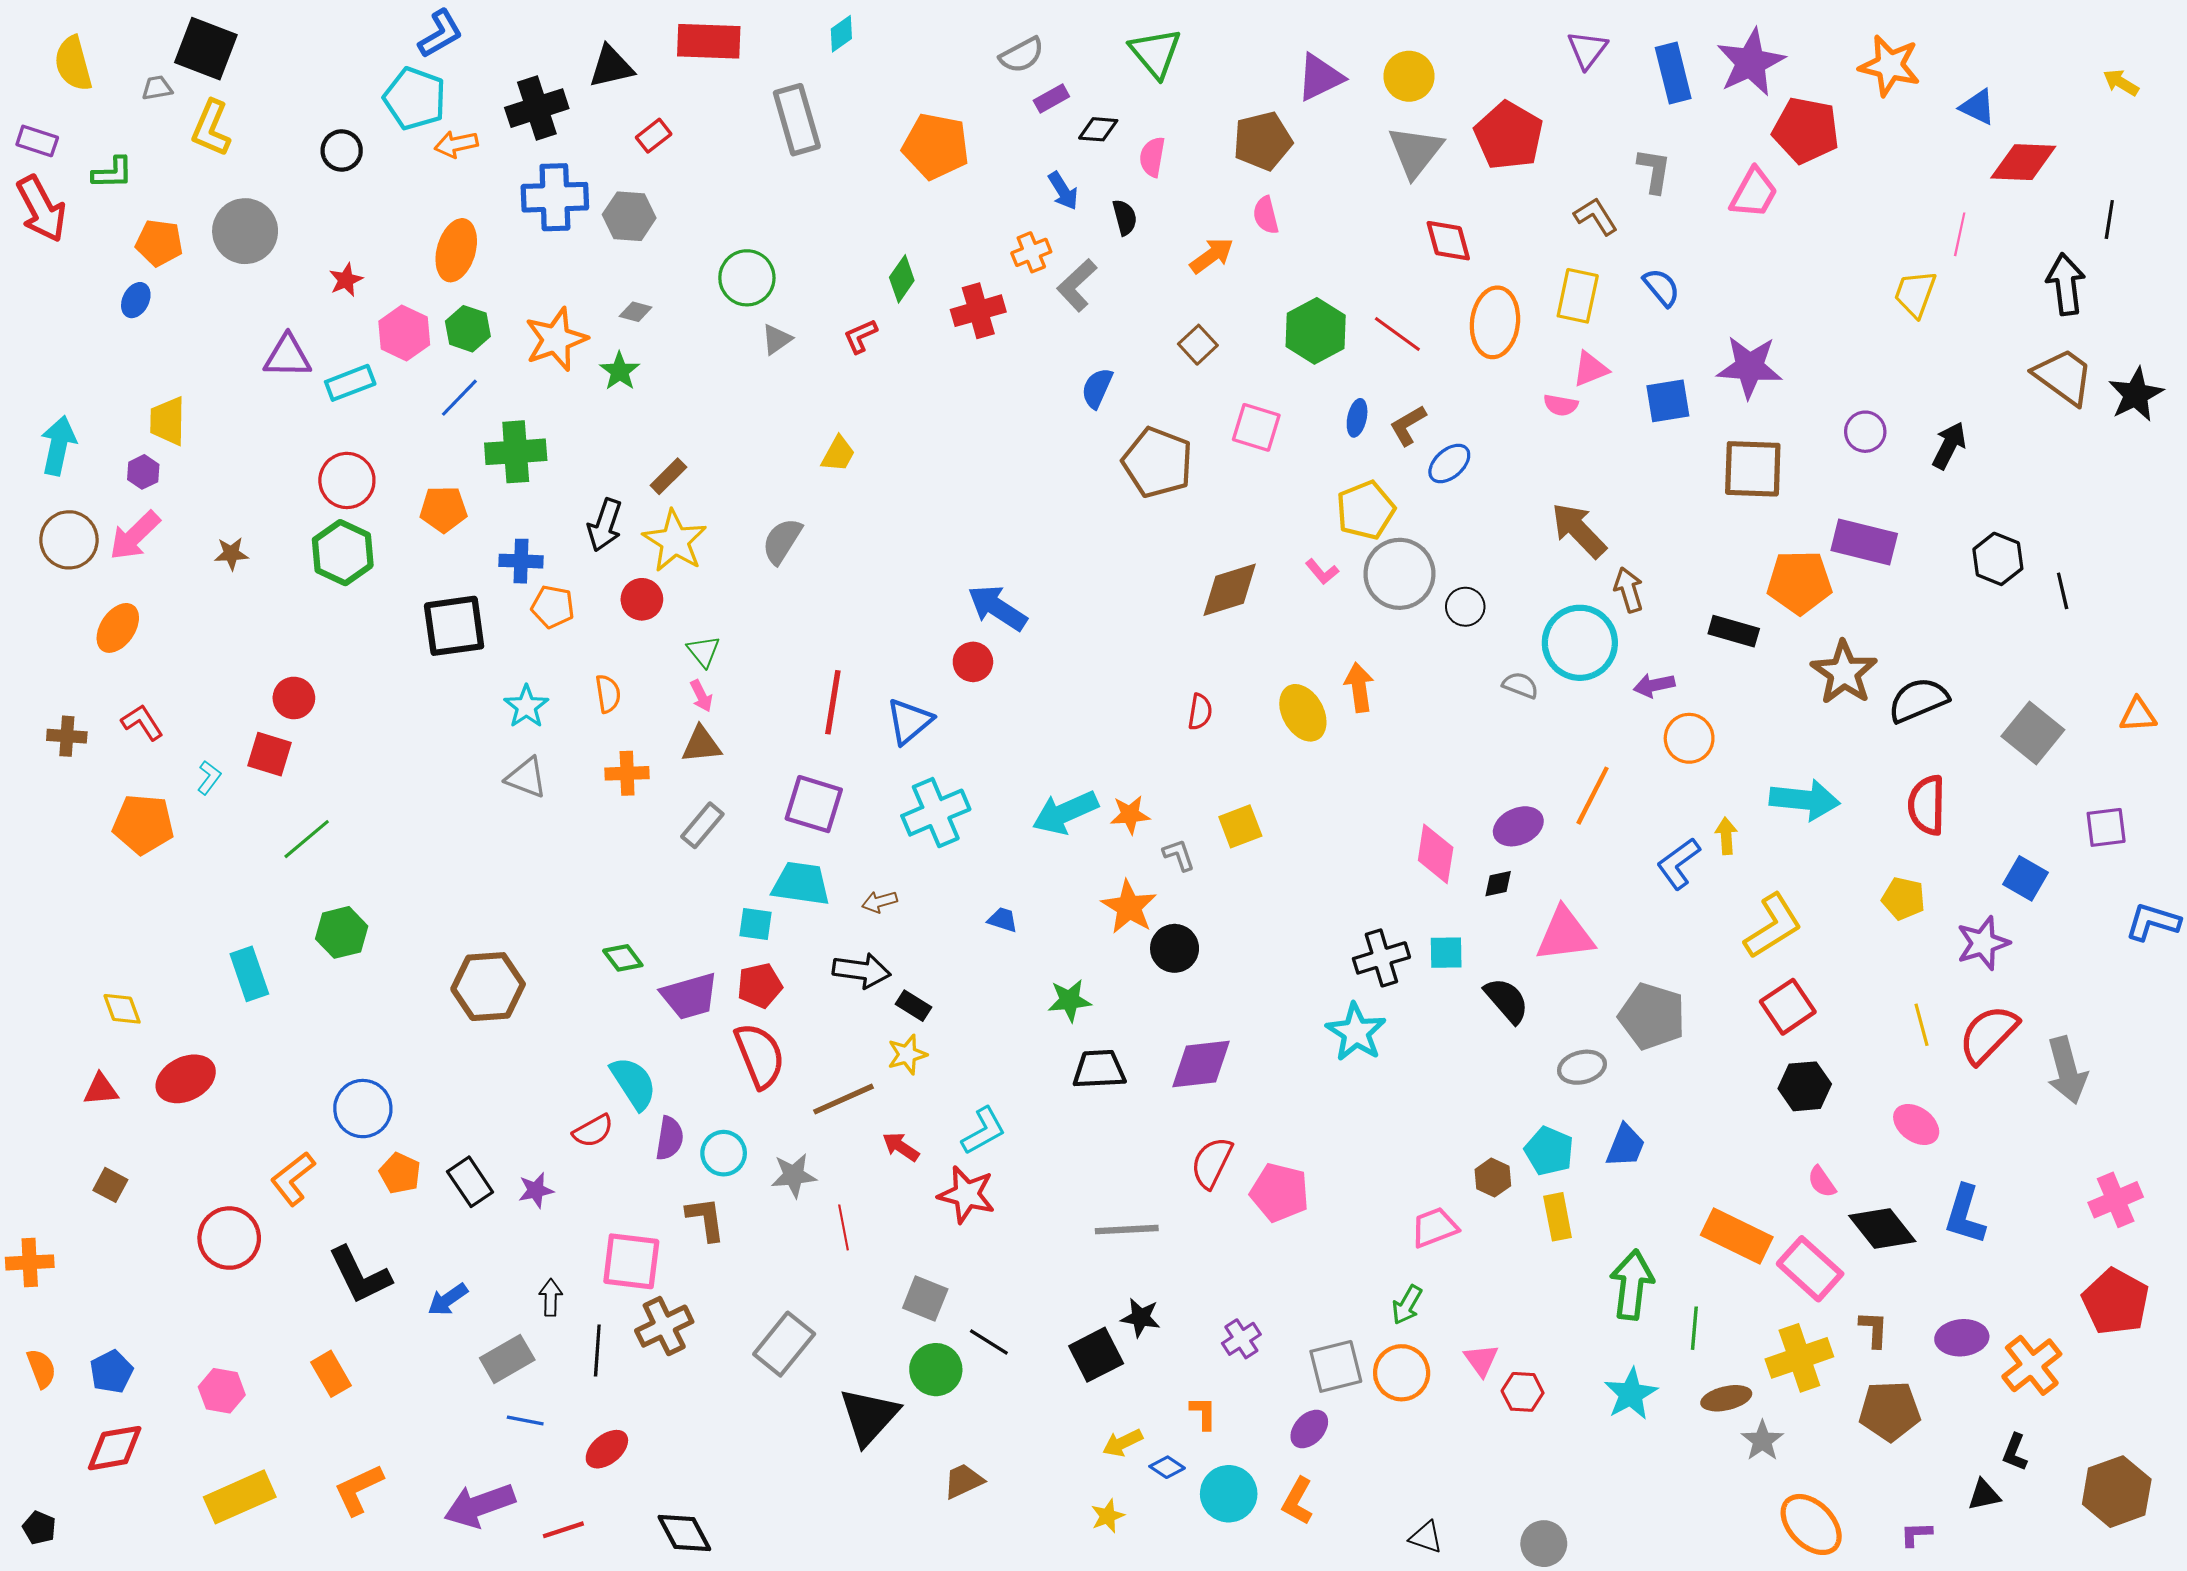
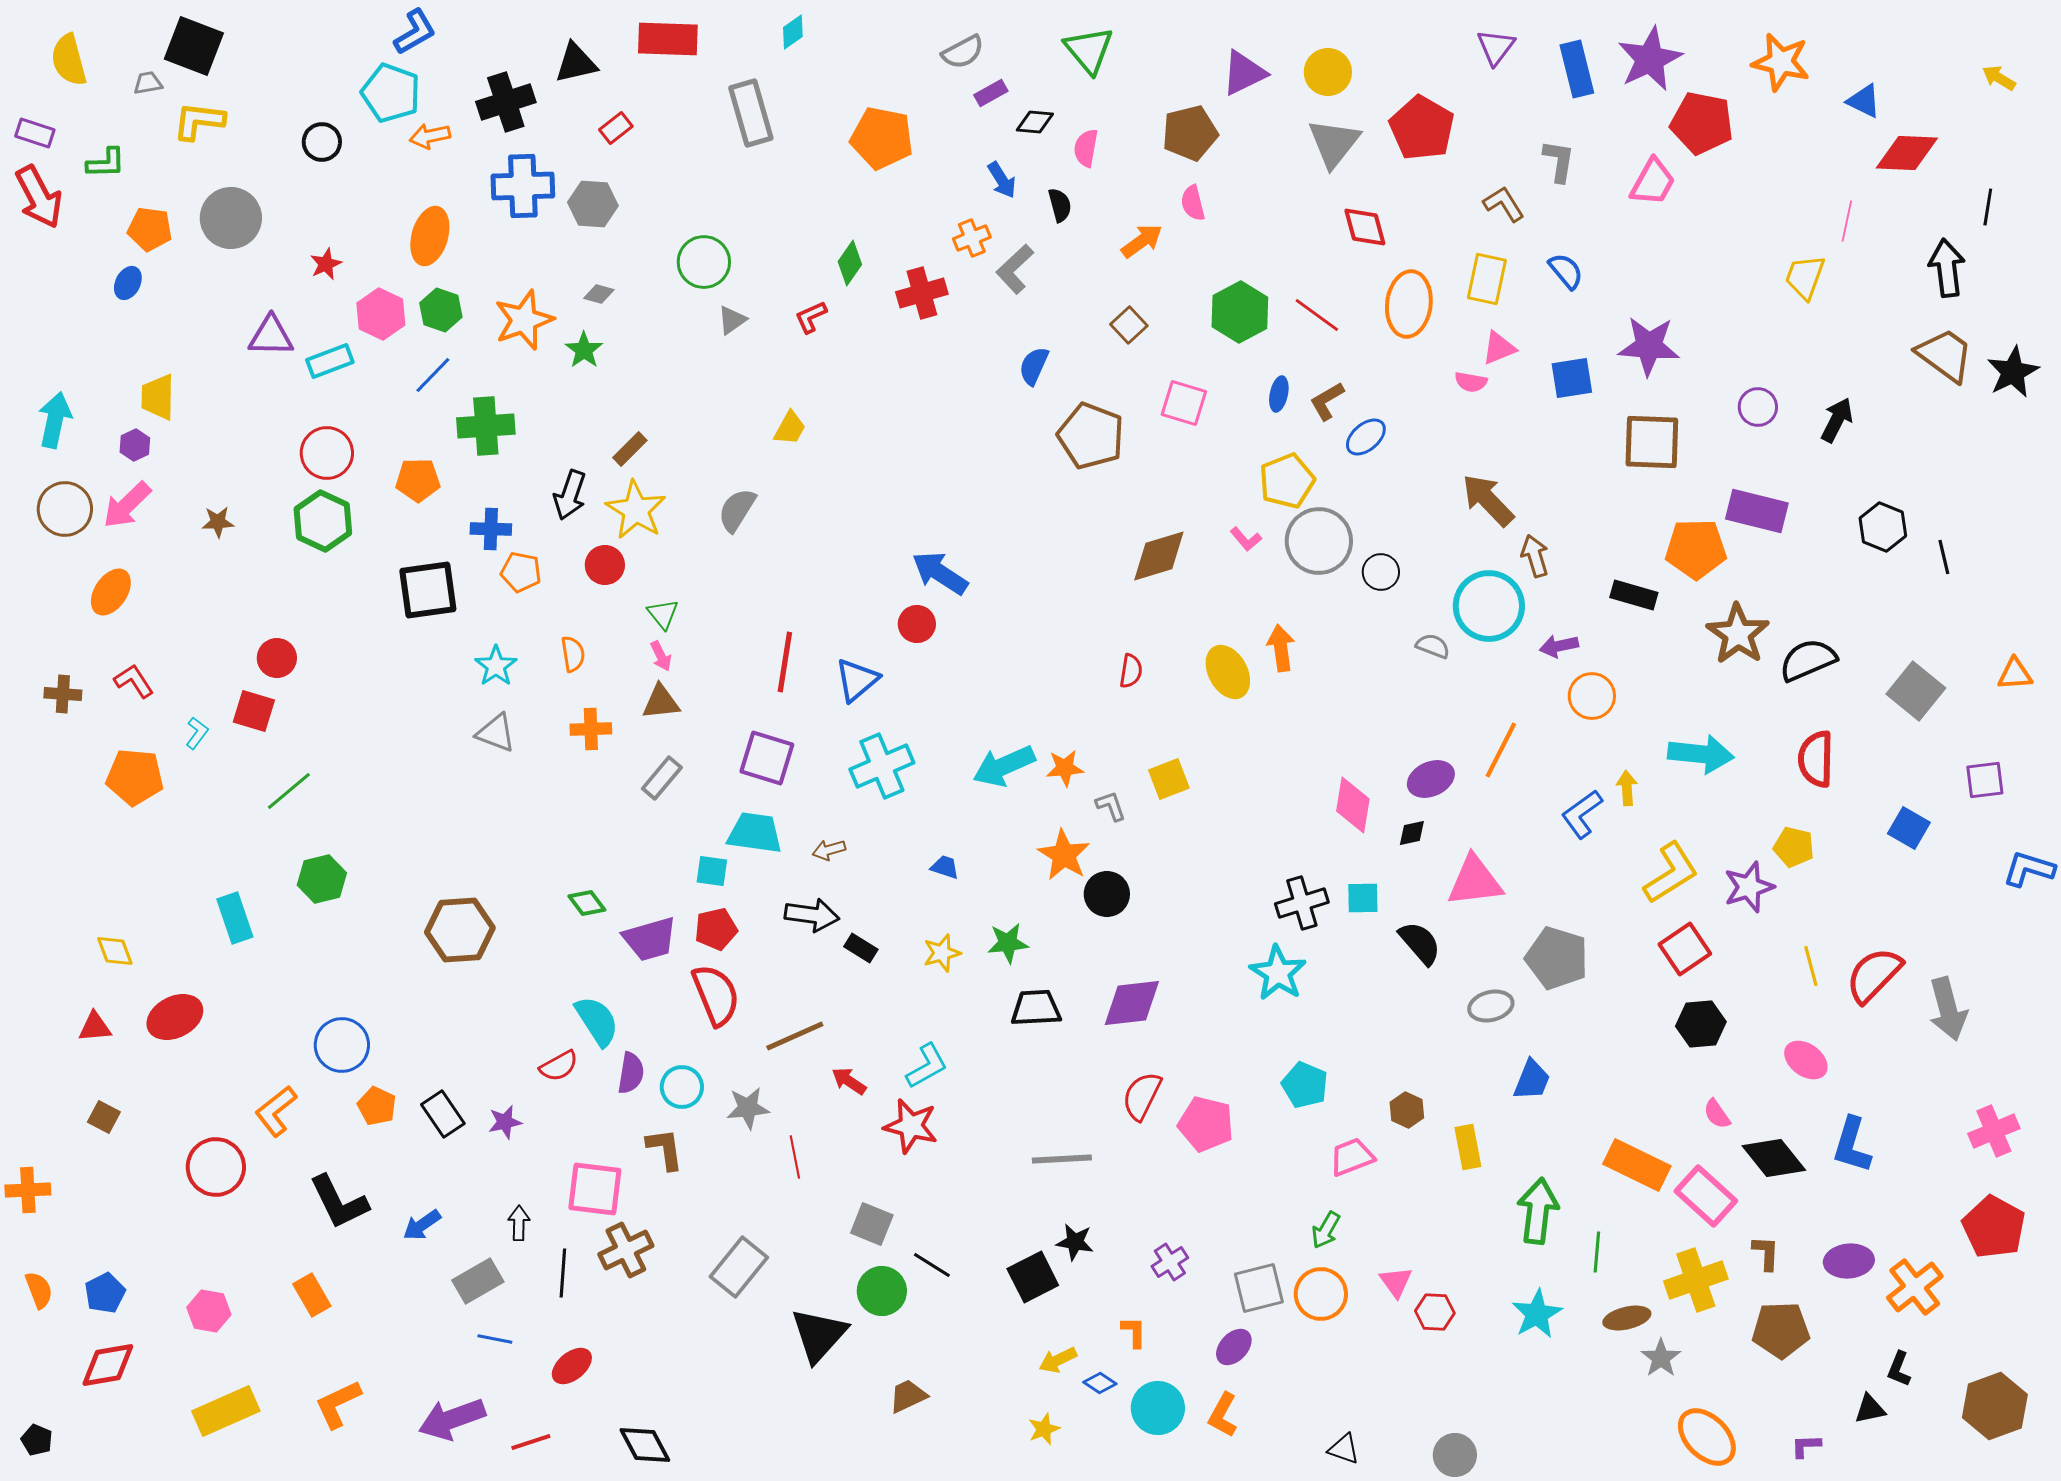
yellow L-shape: (211, 128) -> (199, 121), turned 74
purple star: (1983, 943) -> (1749, 887), moved
yellow star: (907, 1054) -> (942, 953), moved
cyan pentagon: (1549, 1151) -> (1305, 1085), moved

